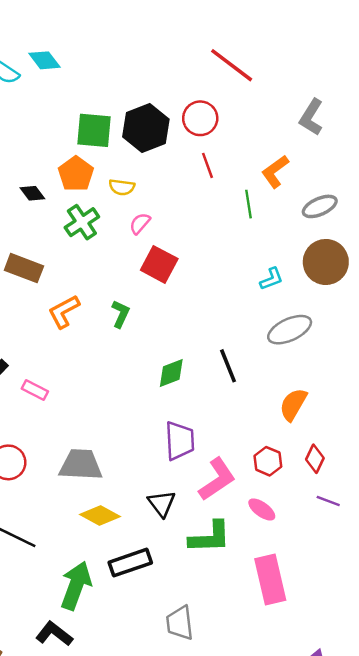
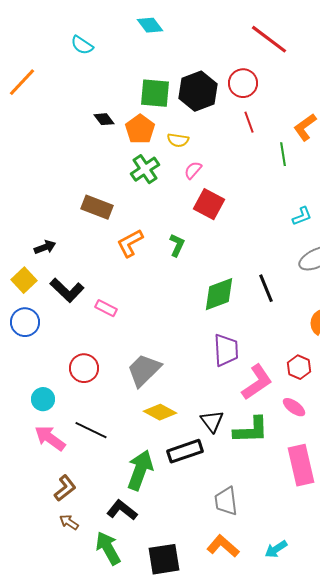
cyan diamond: (44, 60) -> (150, 25), moved
black diamond: (32, 193) -> (104, 119), moved
green diamond: (171, 373) -> (219, 294), size x1.4
gray trapezoid: (81, 465) -> (144, 370), turned -48
black triangle: (162, 503) -> (212, 421), moved

